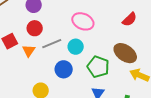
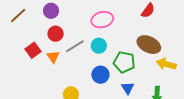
pink ellipse: (83, 21) -> (102, 20), turned -30
blue circle: (64, 69) -> (100, 75), moved

